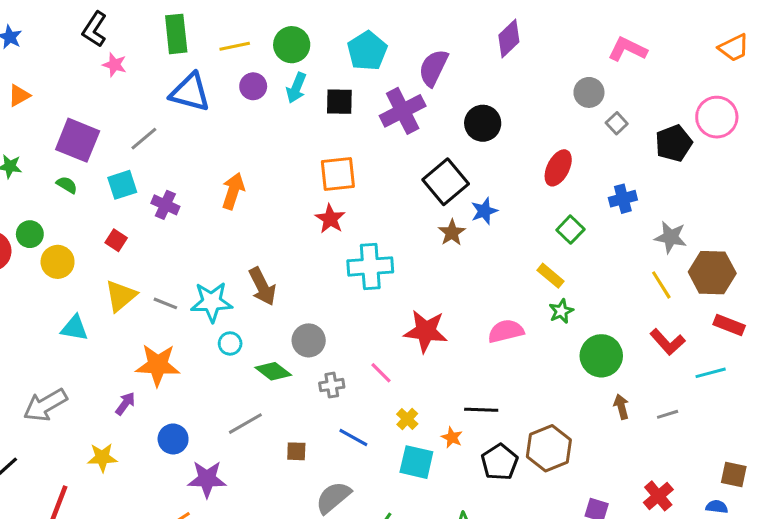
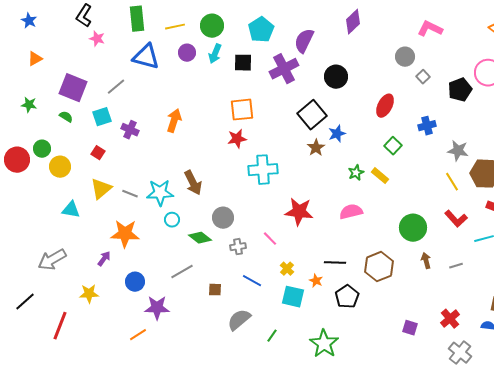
red star: (330, 219) -> (237, 139), turned 30
green star: (561, 311) -> (356, 173), moved
brown hexagon: (549, 448) -> (379, 267), moved

